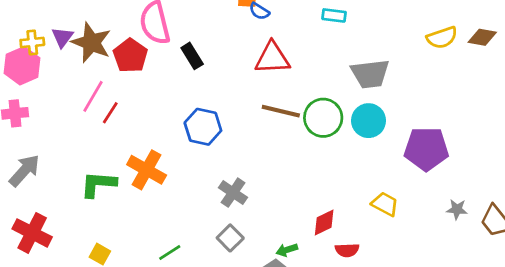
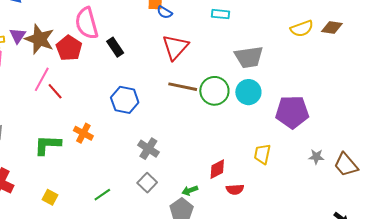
red triangle: (272, 58) -> (175, 47), turned -44
red line: (110, 113) -> (55, 91), turned -72
orange cross: (147, 170) -> (83, 133), size x0.7
yellow trapezoid: (385, 204) -> (262, 154), turned -105

